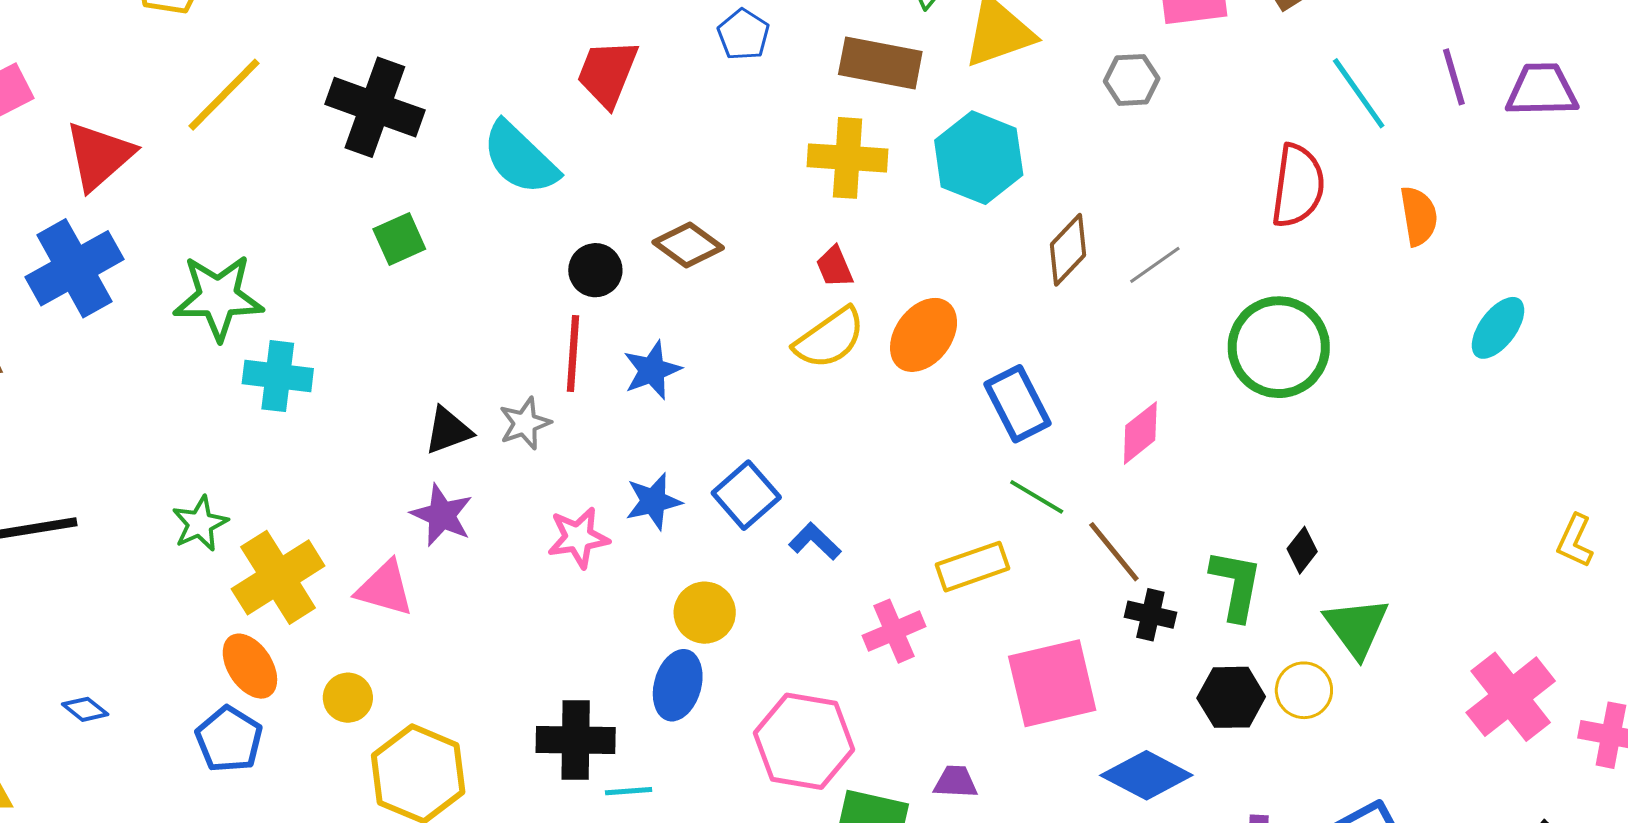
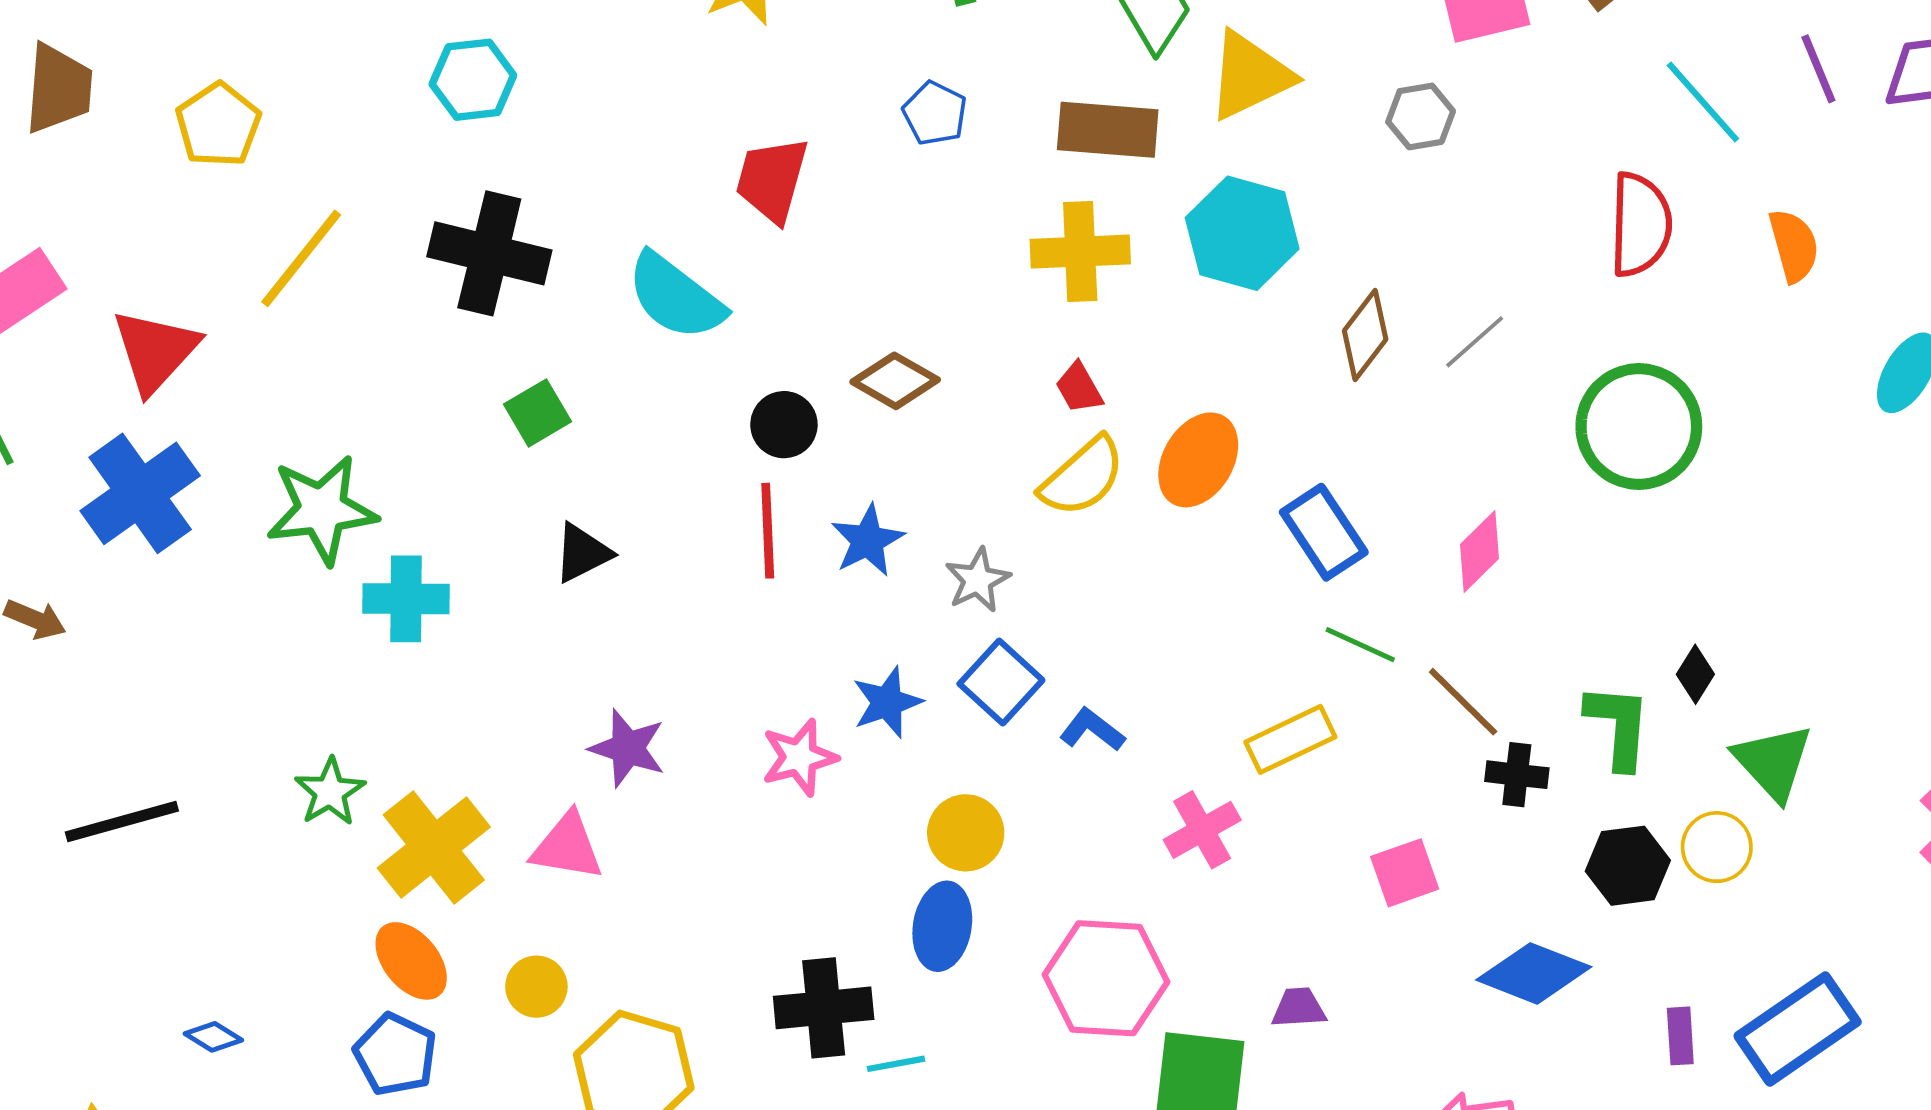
gray star: (525, 423) -> (978, 580), moved
black triangle: (448, 431) -> (582, 553), moved
pink square: (1052, 683) -> (1405, 873), size x0.6

